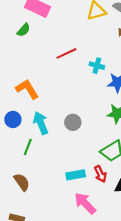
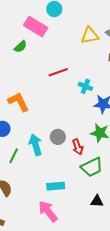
cyan arrow: (41, 123) -> (35, 145), moved
red arrow: (100, 174) -> (78, 147), moved
pink arrow: (85, 203) -> (48, 211), moved

